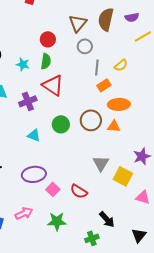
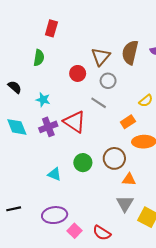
red circle: (48, 39) -> (78, 73), moved
green semicircle: (46, 61) -> (39, 58), moved
gray line: (97, 67) -> (99, 103), moved, turned -63
purple cross: (28, 101) -> (48, 127), moved
orange triangle: (114, 126) -> (129, 179), moved

